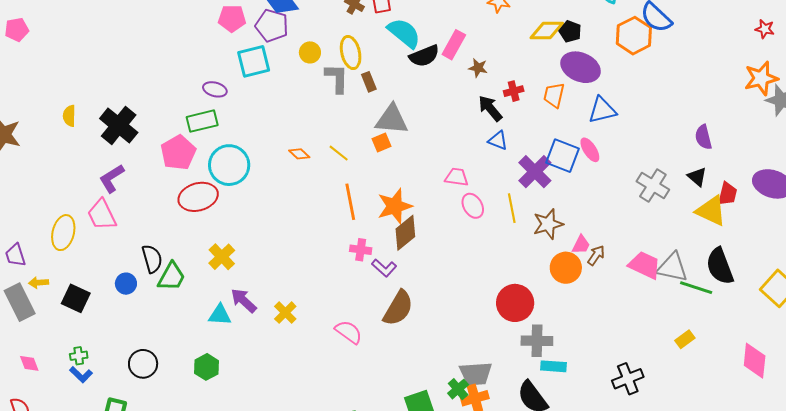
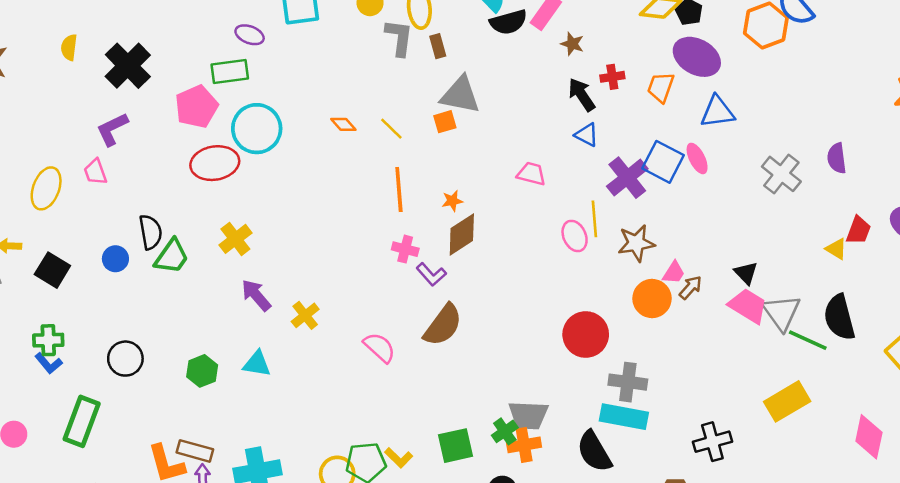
black triangle: (697, 177) -> (746, 273), moved
gray cross: (653, 185) -> (781, 174), moved
orange star: (395, 206) -> (452, 201), size x0.5
pink ellipse: (473, 206) -> (575, 236), moved
yellow triangle: (711, 211) -> (836, 249), size x0.6
pink trapezoid: (102, 215) -> (95, 172), size x0.7
gray triangle: (672, 267) -> (781, 312), turned 36
cyan triangle: (220, 315) -> (257, 364), moved
yellow rectangle: (685, 339) -> (787, 401), size x1.8
gray cross: (537, 341) -> (628, 382), moved
green cross: (79, 356) -> (48, 340), size x1.4
cyan rectangle: (554, 366) -> (624, 417), size x1.5

